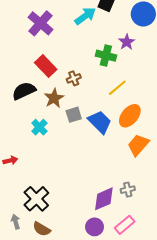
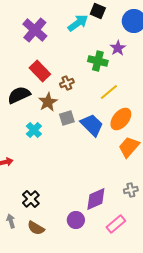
gray cross: (128, 190) -> (131, 190), moved
black cross: (36, 199) -> (31, 199), size x0.7
purple circle: (95, 227) -> (76, 220), moved

